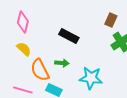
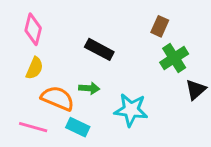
yellow semicircle: (24, 49) -> (35, 68), turned 70
orange semicircle: (40, 70) -> (58, 98), turned 140

